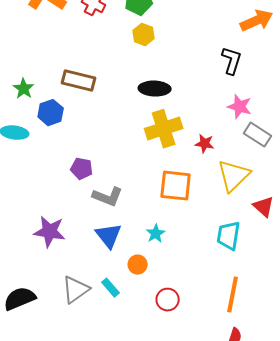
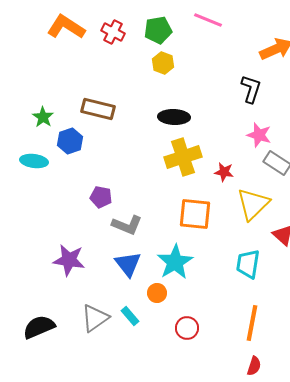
cyan star: (156, 234) -> (175, 262), size x1.8

